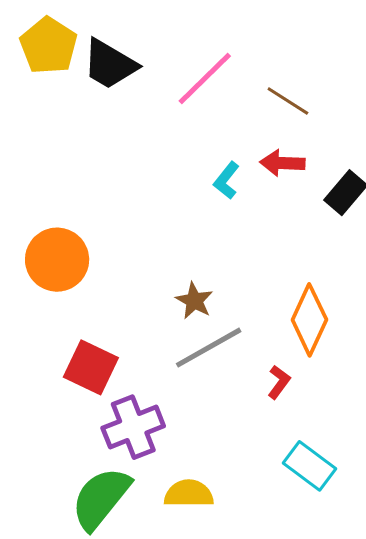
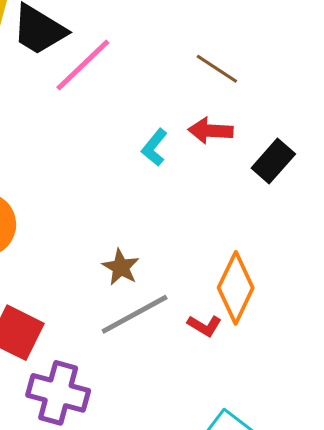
pink line: (205, 79) -> (83, 65), moved
red L-shape: (279, 382) -> (204, 326), moved, turned 84
purple cross: (133, 427) -> (58, 393), turned 36

